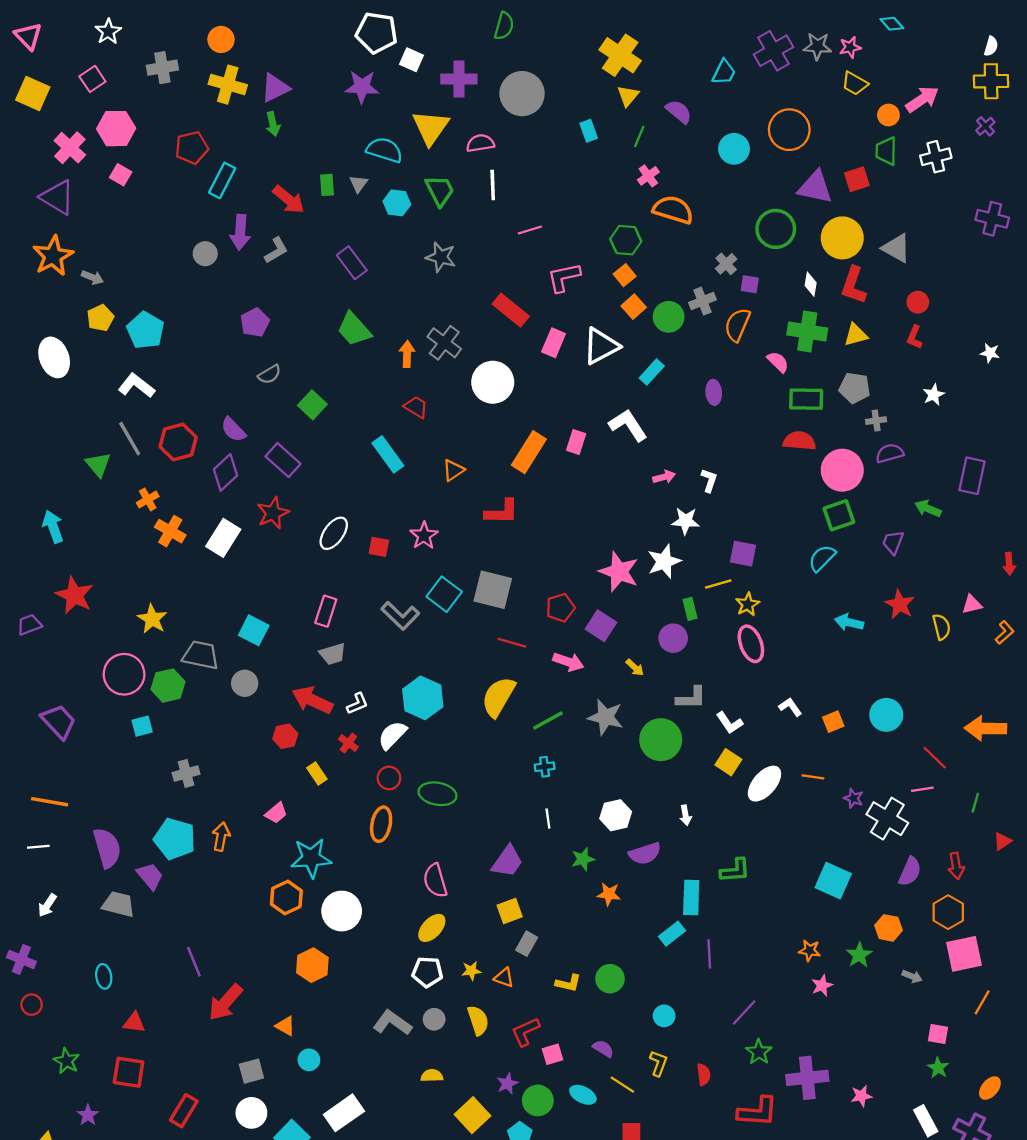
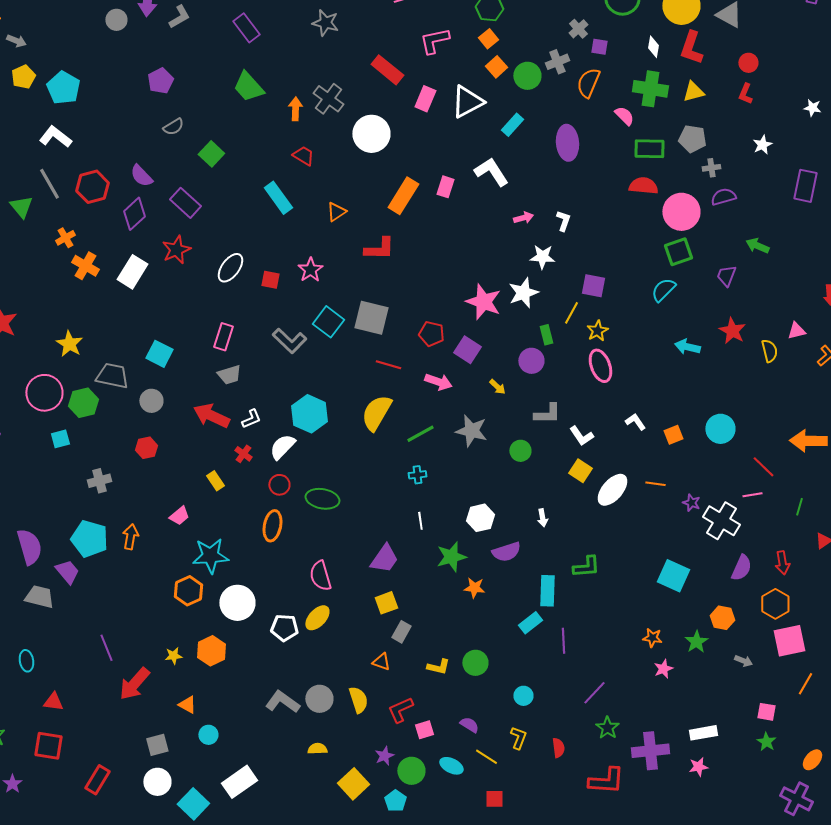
purple ellipse: (714, 392) -> (567, 143), size x1.6
purple rectangle: (972, 476) -> (805, 186), moved
yellow line: (718, 584) -> (571, 313), turned -45
red pentagon: (560, 608) -> (431, 334), turned 30
red hexagon: (285, 736) -> (146, 448), moved
green circle: (661, 740) -> (520, 451), size x0.6
green star: (583, 859) -> (451, 557), size x1.4
yellow star: (471, 971) -> (173, 656), moved
white pentagon: (427, 972) -> (284, 628), moved
gray circle: (434, 1019) -> (319, 699), size x1.4
white rectangle: (926, 1121) -> (703, 733), moved, turned -72

